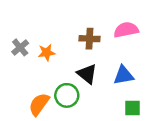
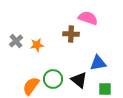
pink semicircle: (126, 30) -> (88, 18), moved, turned 30
black triangle: (87, 74) -> (79, 80), moved

